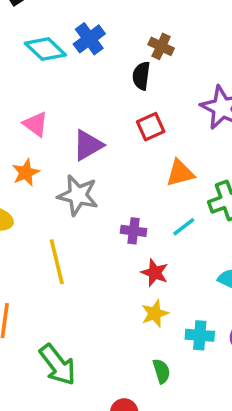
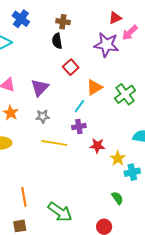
blue cross: (89, 39) -> (21, 19), moved
gray star: (78, 195) -> (43, 116), size x0.6
cyan line: (184, 227) -> (79, 106), moved
yellow line: (57, 262) -> (54, 143), moved, turned -50
yellow star: (155, 313) -> (118, 158), moved

